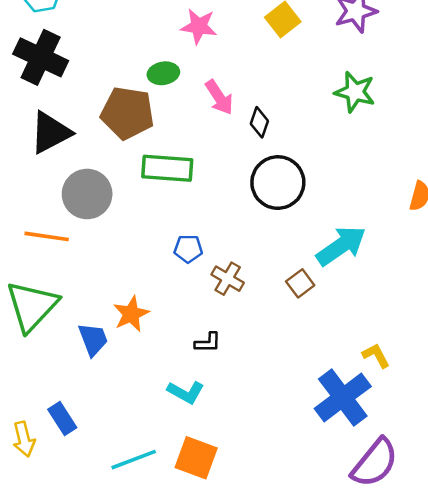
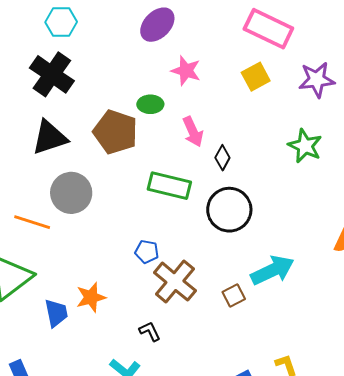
green rectangle: (167, 168) -> (169, 186), moved
brown cross: (228, 279) -> (175, 282), size x1.6
black L-shape: (208, 343) -> (150, 331), turned -125

